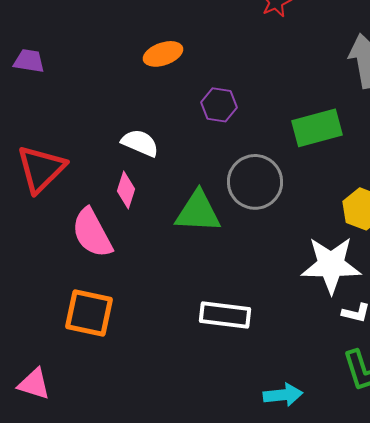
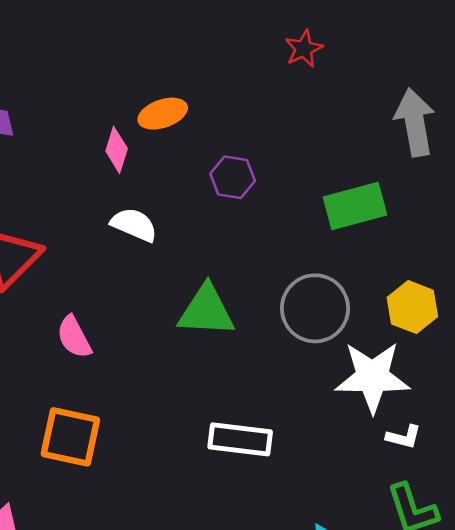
gray circle: (255, 182) -> (315, 308), moved
pink diamond: (126, 190) -> (117, 150), moved
pink semicircle: (92, 233) -> (74, 337), size x0.7

